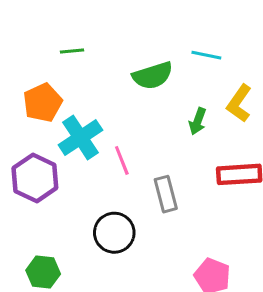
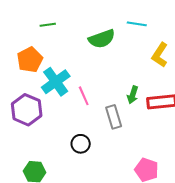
green arrow: (198, 121) -> (133, 95), moved
black circle: (114, 233) -> (81, 144), size x0.7

